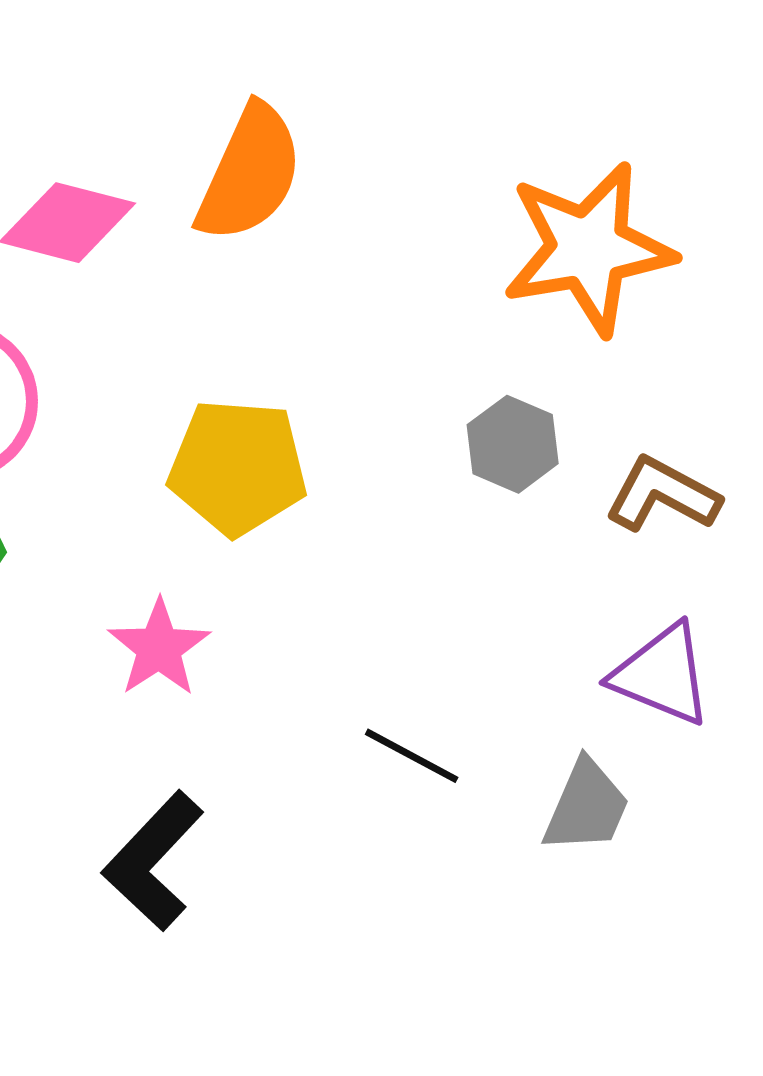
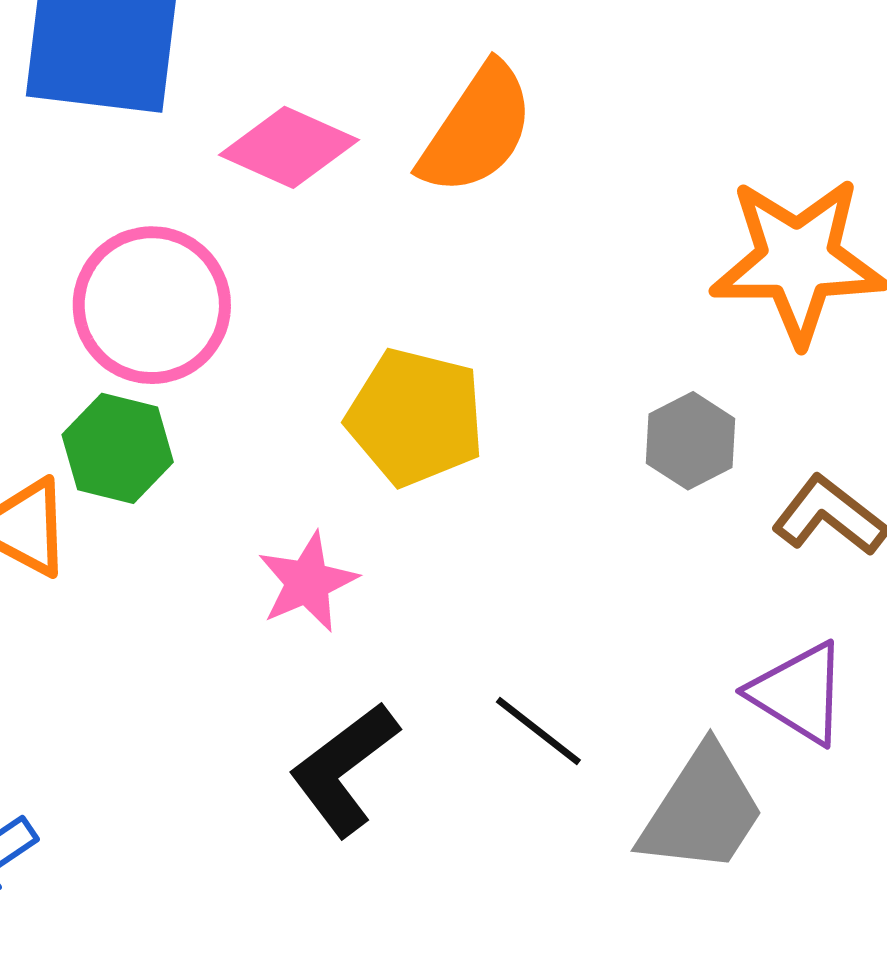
gray trapezoid: (586, 806) -> (702, 810), size x1.4
black L-shape: (153, 861) -> (344, 769), moved

